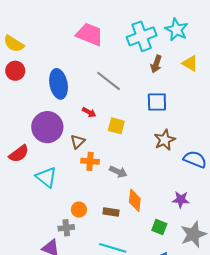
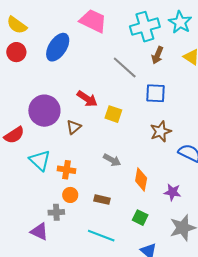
gray line: (108, 81) -> (125, 68), moved
blue ellipse: (59, 84) -> (58, 47), moved, turned 40
red arrow: (89, 112) -> (87, 99), size x1.5
orange cross: (90, 161) -> (67, 170), moved
orange diamond: (135, 200) -> (141, 180), moved
green square: (159, 227) -> (140, 218), moved

